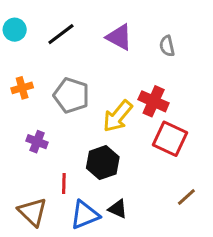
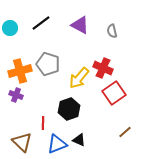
cyan circle: (15, 30) -> (10, 28), moved
orange cross: (22, 88) -> (20, 71), moved, size x1.6
red square: (170, 139) -> (114, 93), turned 30
purple cross: (37, 142) -> (16, 95), moved

